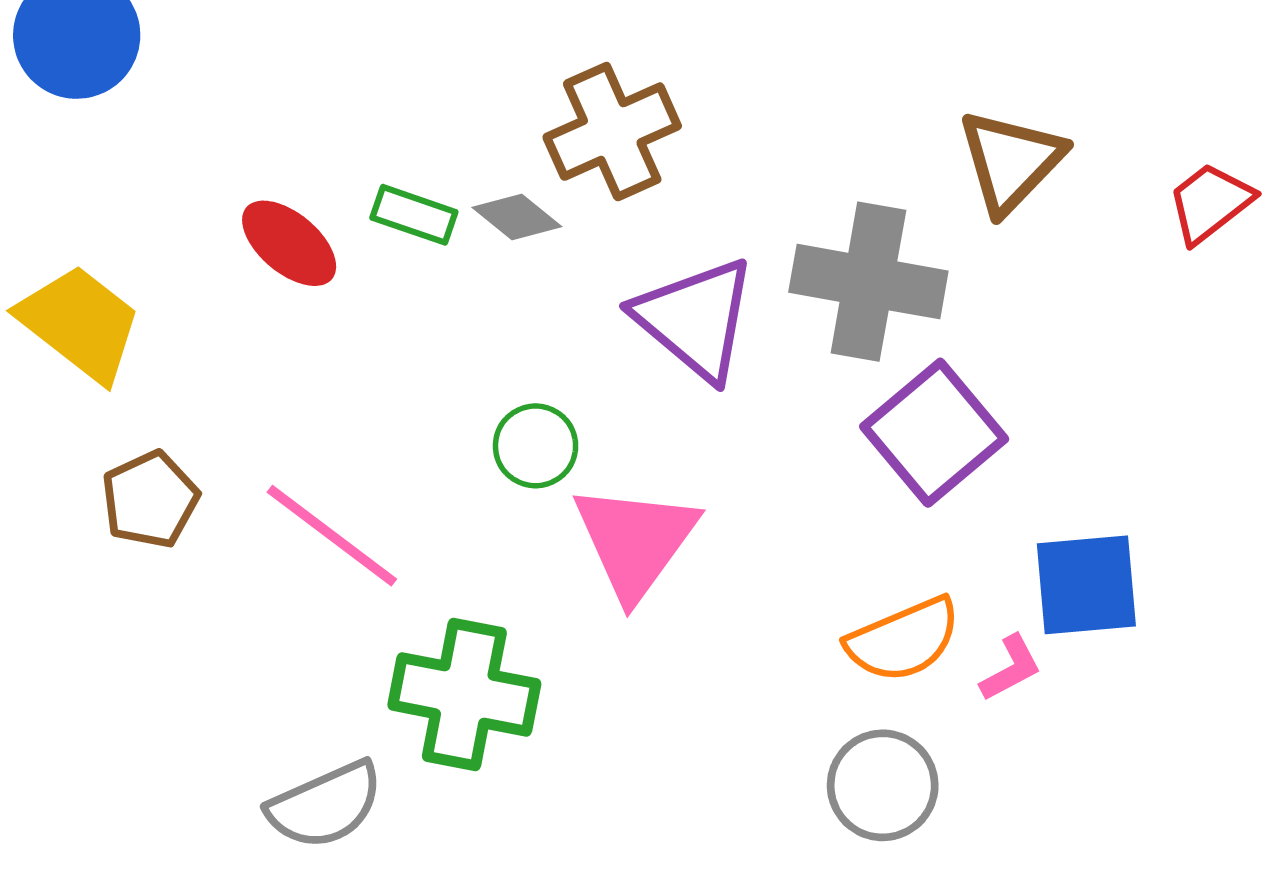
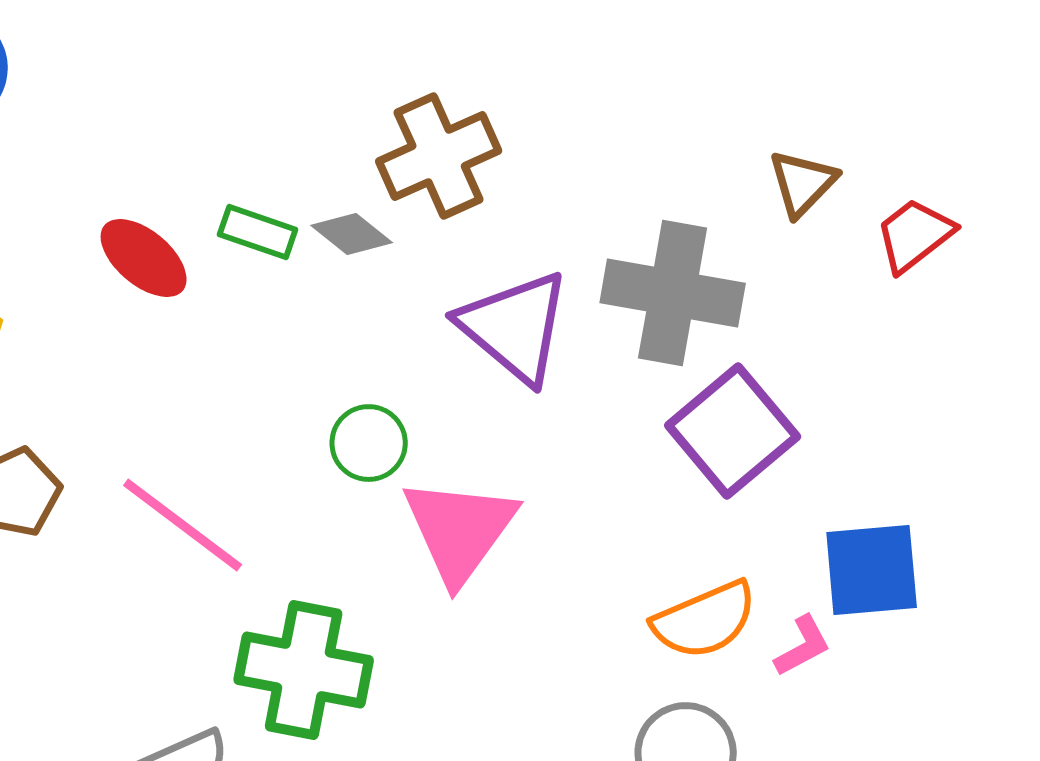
brown triangle: (1011, 161) -> (803, 183), size x0.7
red trapezoid: (1210, 203) -> (915, 235), moved

